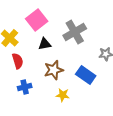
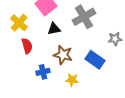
brown star: (54, 70) -> (63, 55), turned 30
blue cross: (25, 87) -> (43, 72), moved

